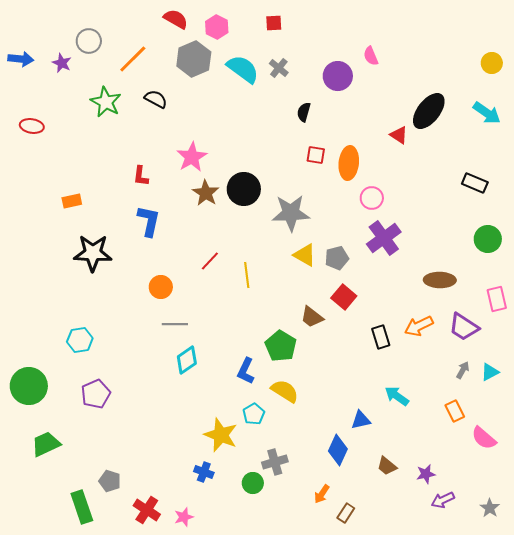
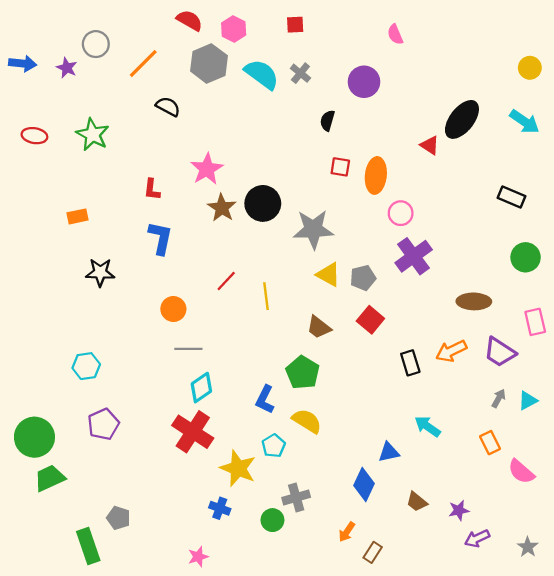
pink semicircle: (371, 56) -> (395, 34), moved
green star: (106, 102) -> (93, 135), moved
black star: (93, 253) -> (100, 272), size x0.7
brown trapezoid: (312, 317) -> (319, 327), moved
green circle: (29, 386) -> (34, 437), moved
red cross: (147, 510) -> (193, 432), moved, size x1.4

